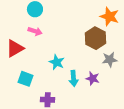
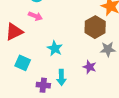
cyan arrow: (74, 78) -> (61, 77), moved

